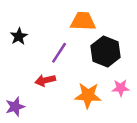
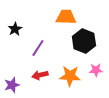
purple line: (59, 53) -> (38, 48), moved
red arrow: (45, 80) -> (40, 75), moved

